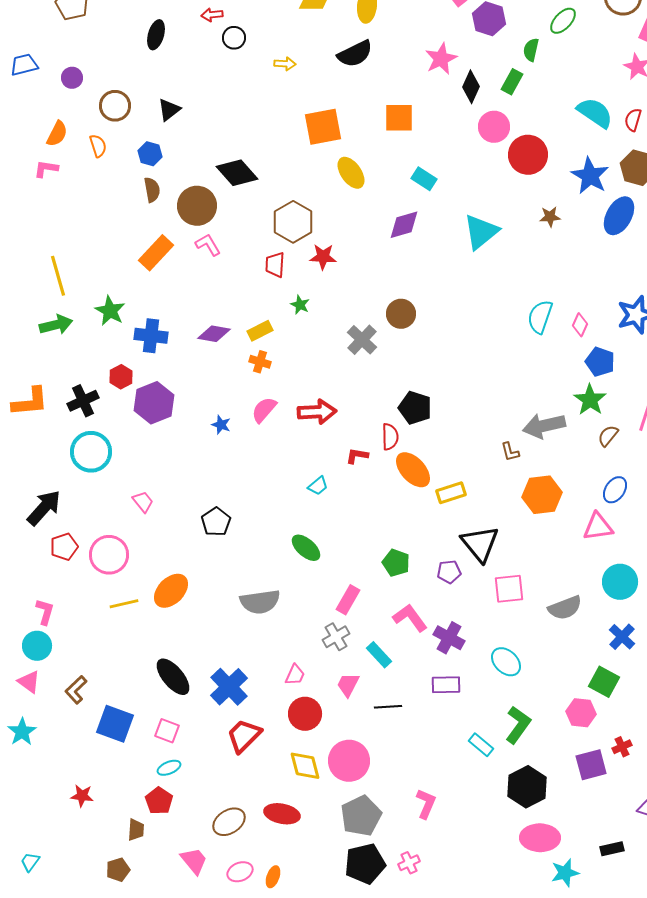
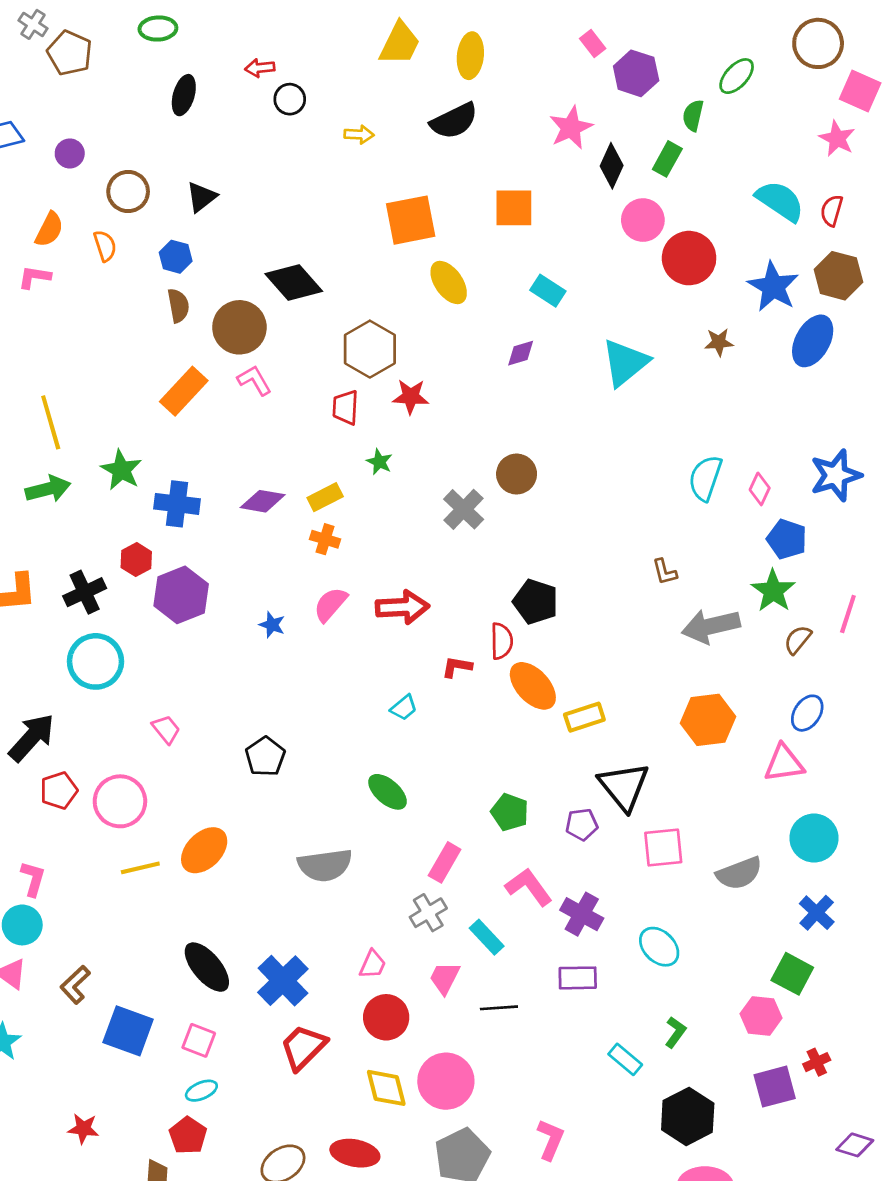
purple diamond: (404, 225) -> (521, 353), size x0.7
brown L-shape: (510, 452) -> (665, 572), moved
green L-shape: (518, 725) -> (675, 1032), size x0.6

